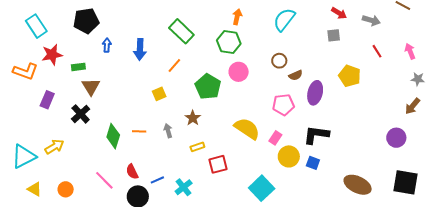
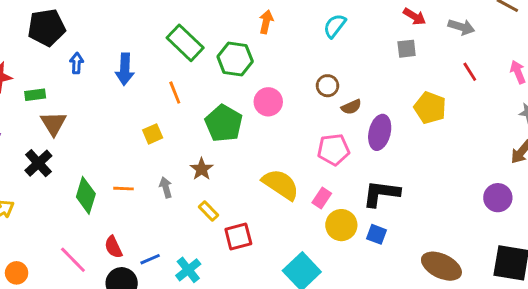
cyan semicircle: (284, 20) -> (335, 26), size x0.7
green hexagon: (229, 42) -> (235, 59), moved
orange line: (174, 65) -> (175, 93), turned -63
yellow rectangle: (197, 147) -> (209, 211), turned 64

